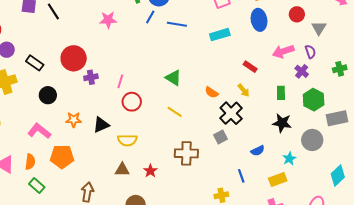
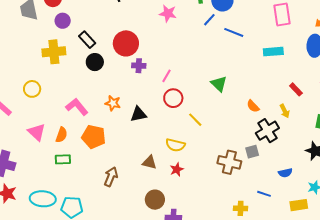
black circle: (48, 95) -> (95, 62), moved
yellow line: (175, 112) -> (195, 120), moved
yellow semicircle: (127, 140) -> (175, 145), moved
brown cross: (186, 153) -> (229, 162), moved
blue line: (241, 176) -> (264, 194), turned -64
green rectangle: (37, 185) -> (63, 159), turned -56

